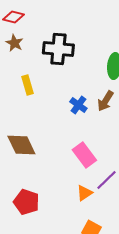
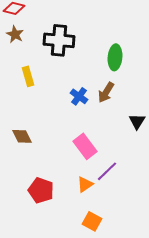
brown diamond: (21, 145) -> (22, 136), size x0.7
red pentagon: (26, 202) -> (41, 190), moved

